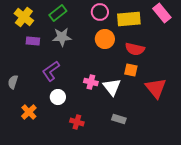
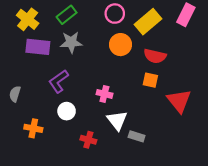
pink rectangle: (162, 13) -> (186, 15), turned 66
yellow rectangle: (129, 19) -> (148, 22), turned -35
purple rectangle: (33, 41) -> (38, 47), size x1.5
white triangle: (112, 87) -> (117, 120), moved
orange cross: (29, 112) -> (33, 128), turned -35

